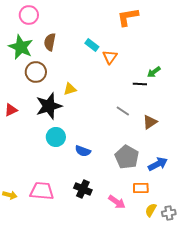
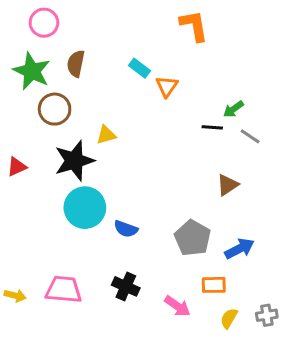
orange L-shape: (128, 17) -> (194, 26), turned 90
gray line: (123, 111) -> (250, 136), moved
cyan circle: (56, 137) -> (85, 208), size x1.4
gray cross: (169, 213) -> (267, 315), moved

